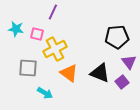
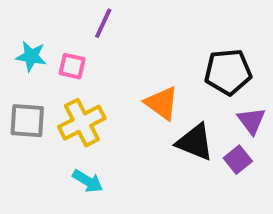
yellow cross: (55, 49) -> (82, 123), moved
gray square: (28, 68) -> (27, 121), moved
orange triangle: (69, 73) -> (162, 103), moved

